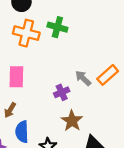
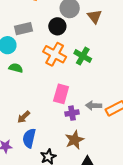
pink rectangle: (16, 77) -> (61, 94), moved
gray arrow: (83, 78) -> (94, 106), turned -56

